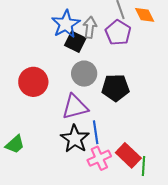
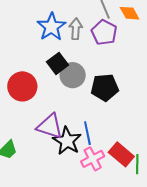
black square: (75, 42) -> (58, 63), moved, turned 30
purple triangle: (75, 107) -> (50, 126), moved, turned 36

